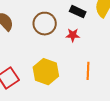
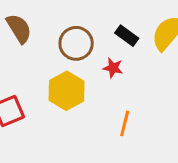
yellow hexagon: (46, 72) -> (67, 91), moved

